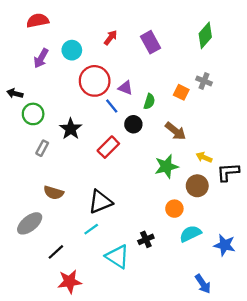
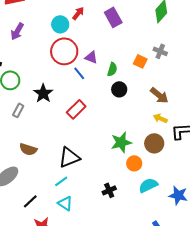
cyan circle: (72, 50) -> (60, 24), moved
black circle: (133, 124) -> (119, 89), moved
brown arrow: (176, 131) -> (159, 95), moved
green star: (166, 166) -> (121, 142), moved
cyan triangle: (117, 256) -> (65, 203), moved, size x0.7

